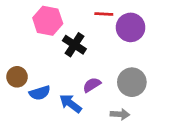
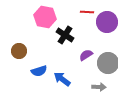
brown circle: (17, 77) -> (19, 51), moved
purple semicircle: (92, 85) -> (86, 55), moved

